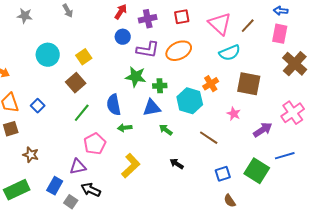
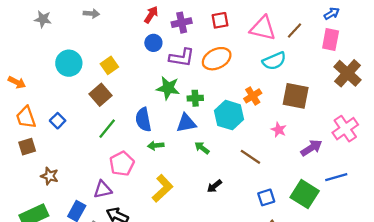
gray arrow: (68, 11) -> (91, 14), turned -56
blue arrow: (281, 11) -> (332, 14), turned 144
pink triangle: (220, 24) -> (263, 28), turned -30
black arrow: (177, 164) -> (214, 186), turned -72

